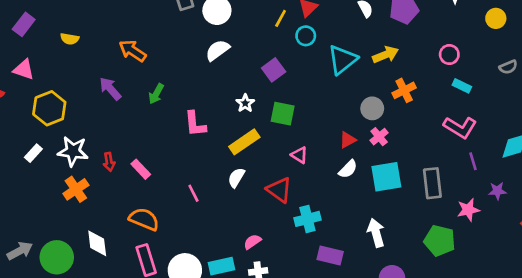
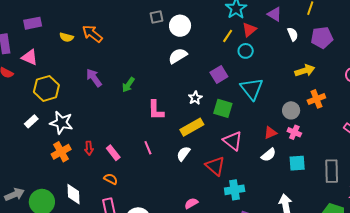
purple rectangle: (24, 24) -> (33, 23), turned 36
orange arrow: (133, 51) -> (92, 34), moved
cyan triangle: (342, 60) -> (252, 89), moved, turned -35
pink cross: (379, 137) -> (294, 132), turned -32
pink triangle: (299, 155) -> (233, 141), size x1.5
red arrow: (109, 162) -> (89, 148), moved
pink rectangle: (141, 169) -> (113, 153), moved
cyan square: (386, 177) -> (297, 163), size x0.7
pink line: (193, 193) -> (148, 148), moved
orange semicircle: (144, 219) -> (111, 179), size x0.6

